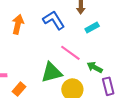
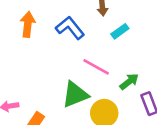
orange arrow: (18, 24) -> (28, 24), moved
green arrow: (95, 67) -> (129, 82), turned 119

